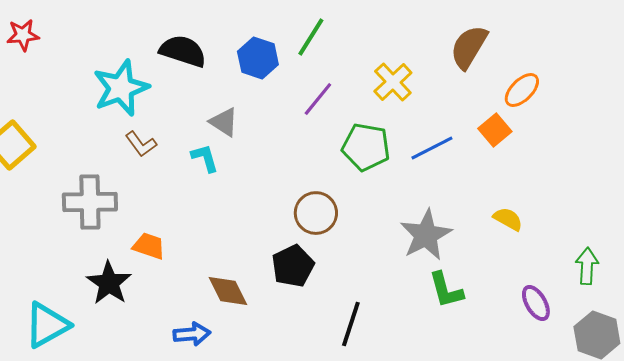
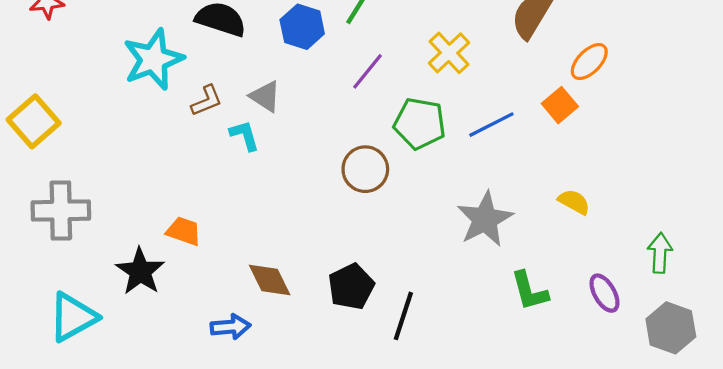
brown L-shape: (141, 144) -> (207, 101), moved, turned -76
gray cross: (90, 202) -> (61, 210), moved
brown circle: (316, 213) -> (365, 169), moved
black pentagon: (293, 266) -> (351, 287), moved
green L-shape: (446, 290) -> (529, 291), moved

